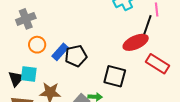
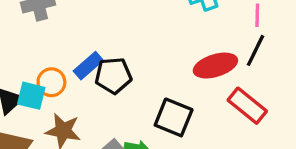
black line: (147, 25) -> (256, 50), moved
orange circle: (37, 45) -> (51, 82), moved

